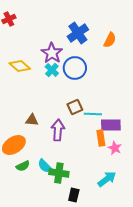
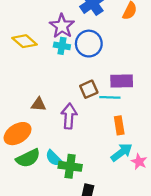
cyan cross: (52, 70) -> (62, 46), turned -32
purple rectangle: (111, 125) -> (122, 81), moved
pink star: (115, 148) -> (139, 162), moved
green semicircle: (23, 166) -> (28, 158), size x1.5
cyan arrow: (107, 179) -> (122, 152), moved

